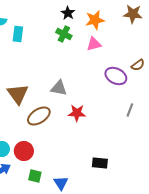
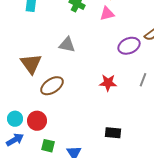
purple ellipse: (116, 76) -> (129, 46), turned -50
gray triangle: (59, 88) -> (67, 45), moved
red star: (77, 113) -> (108, 83), moved

